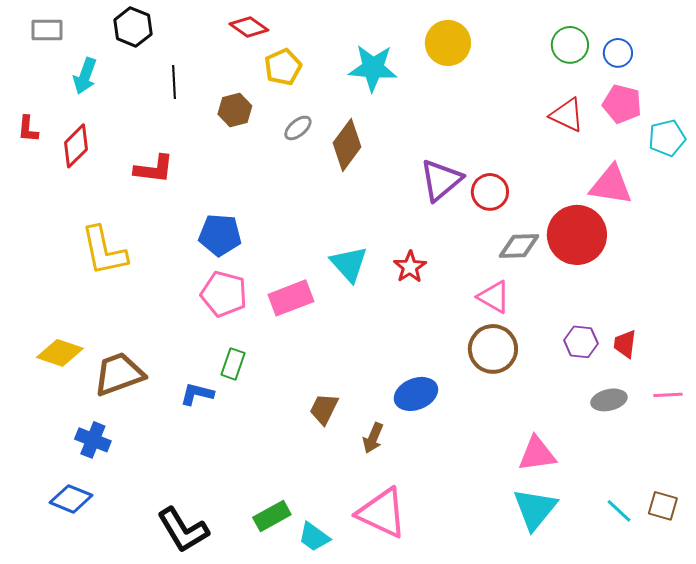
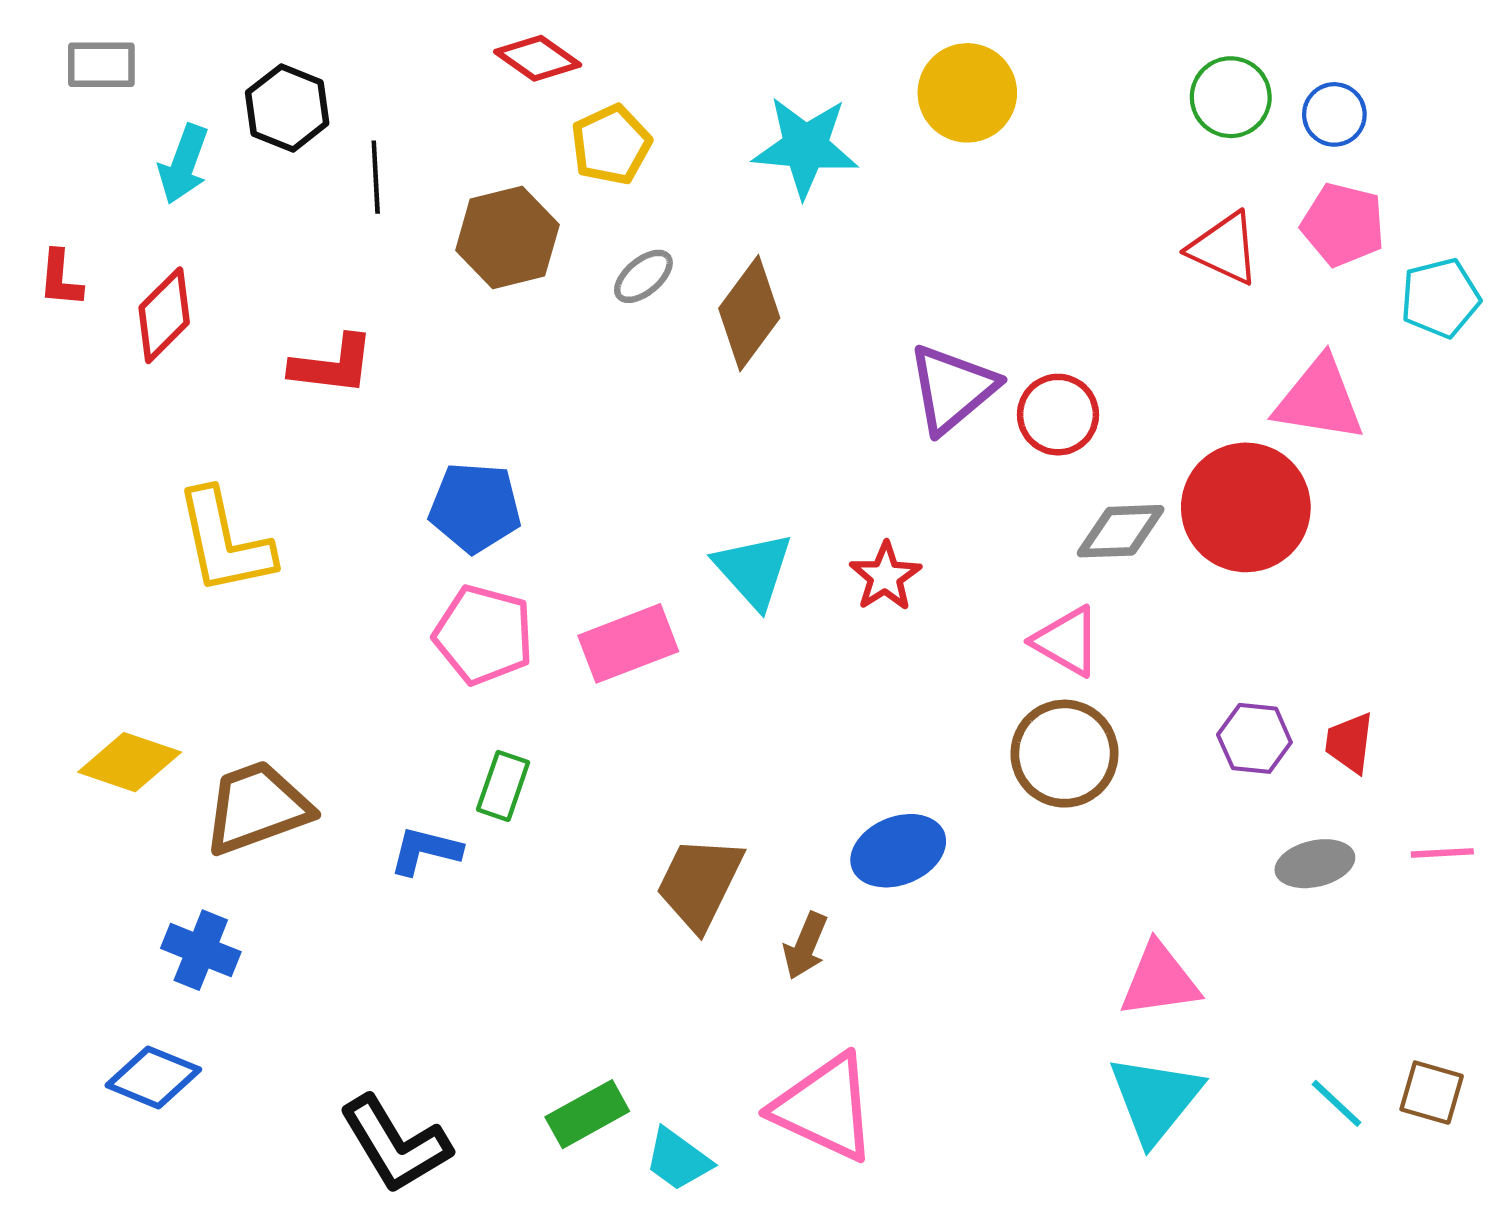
black hexagon: (133, 27) -> (287, 108), moved
brown hexagon: (235, 110) -> (507, 238), size x1.4
brown trapezoid: (324, 409) -> (700, 883), size x1.4

